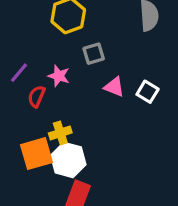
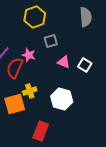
red semicircle: (36, 96) -> (15, 68), size x1.5
white hexagon: (68, 160) -> (62, 99), moved

